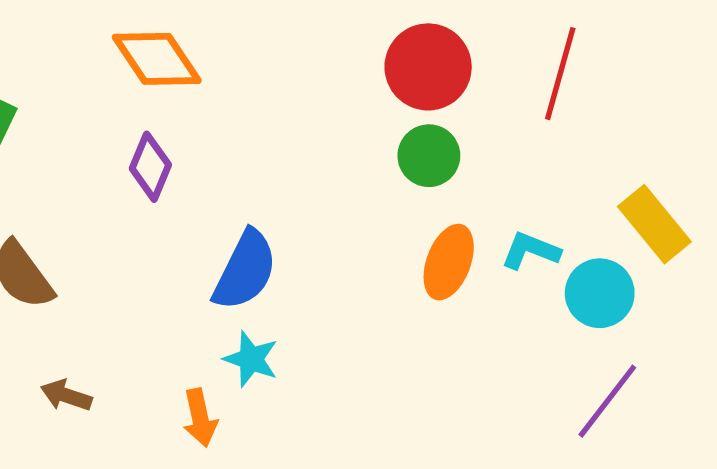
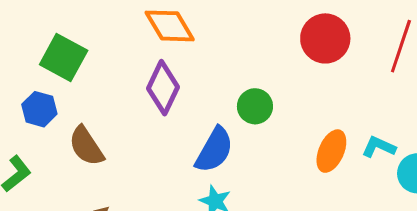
green circle: (429, 156) -> (255, 106), moved
purple diamond: (150, 167) -> (163, 88), size x1.4

